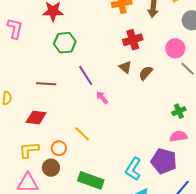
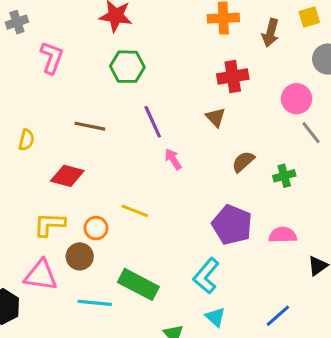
pink L-shape: (15, 28) -> (52, 58), moved
brown semicircle: (146, 73) -> (243, 162), moved
green cross: (179, 111) -> (284, 176), moved
yellow line: (82, 134) -> (135, 211), turned -30
purple pentagon: (164, 161) -> (232, 225), moved

